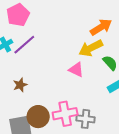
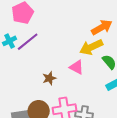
brown star: (20, 85) -> (49, 78), moved

